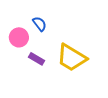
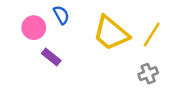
yellow trapezoid: (72, 58) -> (111, 33), moved

